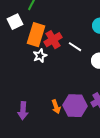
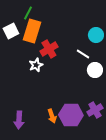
orange rectangle: (36, 35) -> (32, 31), moved
white line: (75, 47) -> (83, 54), moved

